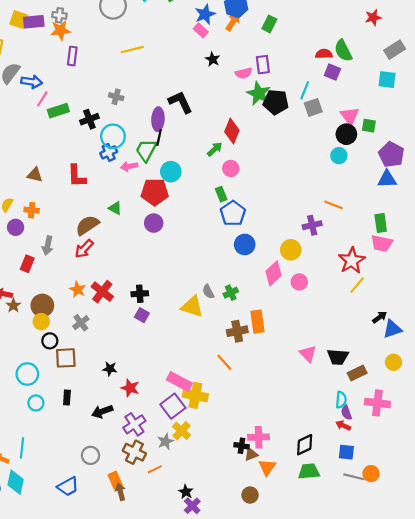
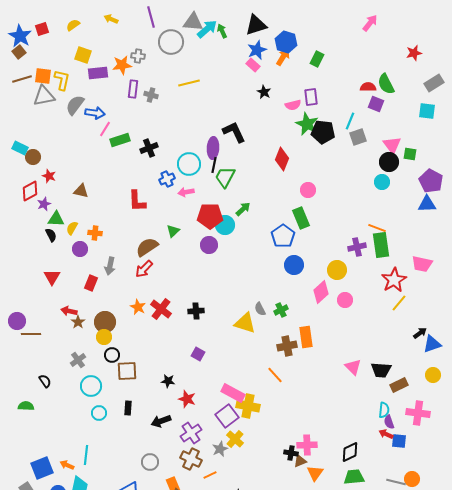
gray cross: (59, 15) -> (138, 56), moved
purple rectangle: (34, 22) -> (98, 73), moved
gray cross: (116, 97) -> (151, 95), moved
cyan circle: (113, 136) -> (189, 164), moved
green arrow: (215, 149) -> (243, 209), moved
green trapezoid: (146, 150) -> (225, 177), moved
pink circle: (231, 168) -> (308, 190), moved
cyan circle: (171, 172) -> (225, 225), moved
brown triangle: (35, 175) -> (81, 191), moved
green rectangle: (221, 194) -> (301, 218), moved, size x1.5
green triangle: (115, 208) -> (173, 231), turned 48
green rectangle: (381, 223) -> (381, 245), moved, size x1.4
purple square: (142, 315) -> (198, 354), moved
gray cross: (81, 323) -> (78, 360), moved
blue square: (346, 452) -> (399, 441), moved

